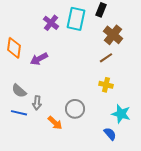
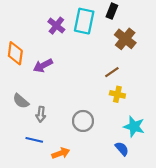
brown line: (106, 58) -> (112, 72), moved
blue line: (19, 113) -> (34, 140), moved
orange arrow: (55, 123) -> (61, 153), moved, turned -63

